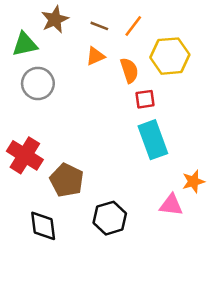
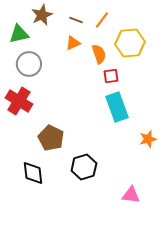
red cross: (25, 155) -> (19, 101), moved
pink triangle: (171, 205) -> (131, 195), moved

